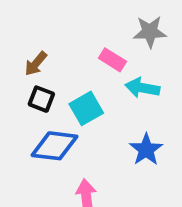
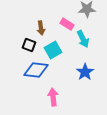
brown arrow: (36, 64) -> (41, 28), moved, turned -48
cyan arrow: (142, 88) -> (83, 39), turned -126

